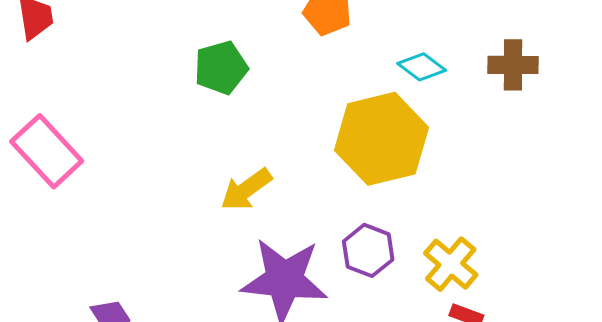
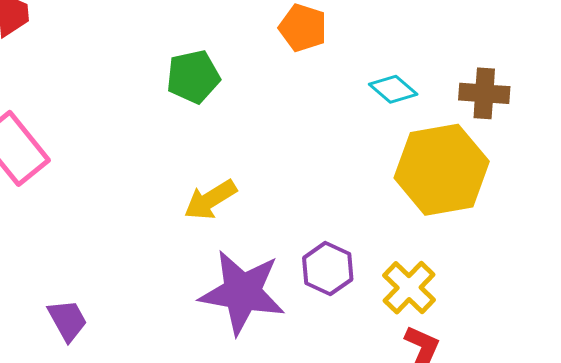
yellow hexagon: (381, 139) -> (442, 170), moved

